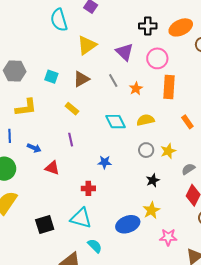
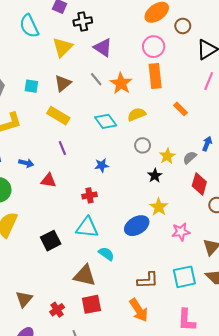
black cross: (148, 26) -> (83, 21), moved
pink circle: (157, 58) -> (154, 47), moved
orange star: (136, 89) -> (121, 83), size x1.5
yellow rectangle: (72, 109) -> (58, 116), size x1.5
yellow star: (168, 151) -> (167, 156), moved

